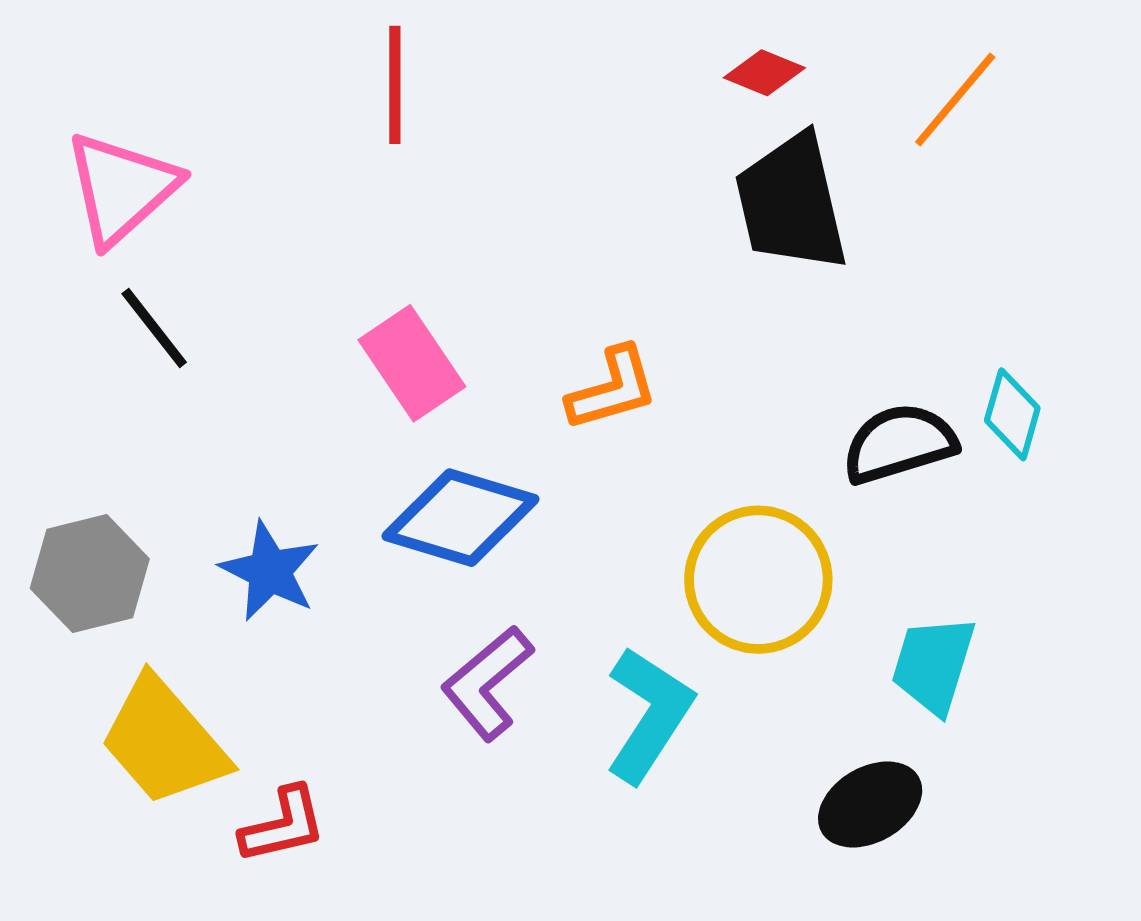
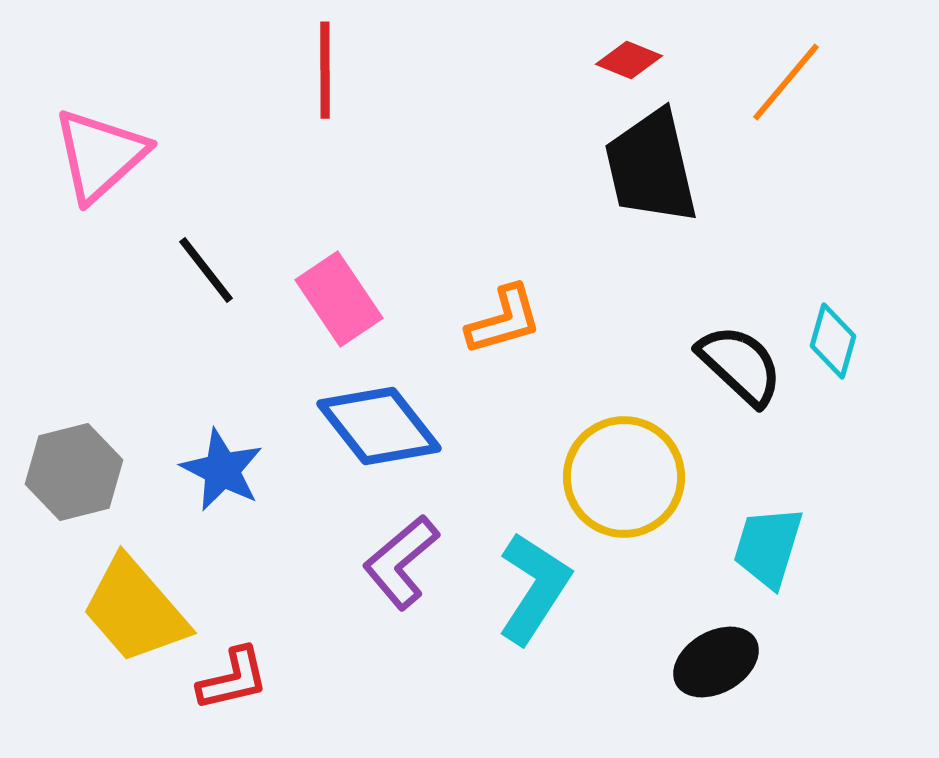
black line: (154, 328) -> (206, 270), moved
black semicircle: (899, 443) -> (740, 365), turned 60
blue diamond: (460, 518) -> (379, 426), turned 35

